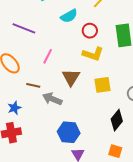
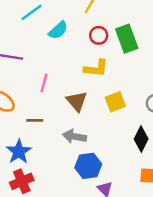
red circle: (90, 31) -> (99, 35), moved
gray arrow: (52, 99) -> (74, 136), moved
blue star: (14, 108) -> (19, 152), size x1.5

